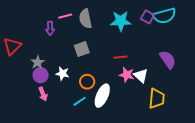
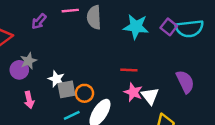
purple arrow: (50, 28) -> (39, 21), moved, turned 32
gray square: (82, 49) -> (66, 89), moved
purple circle: (41, 75) -> (19, 70), moved

